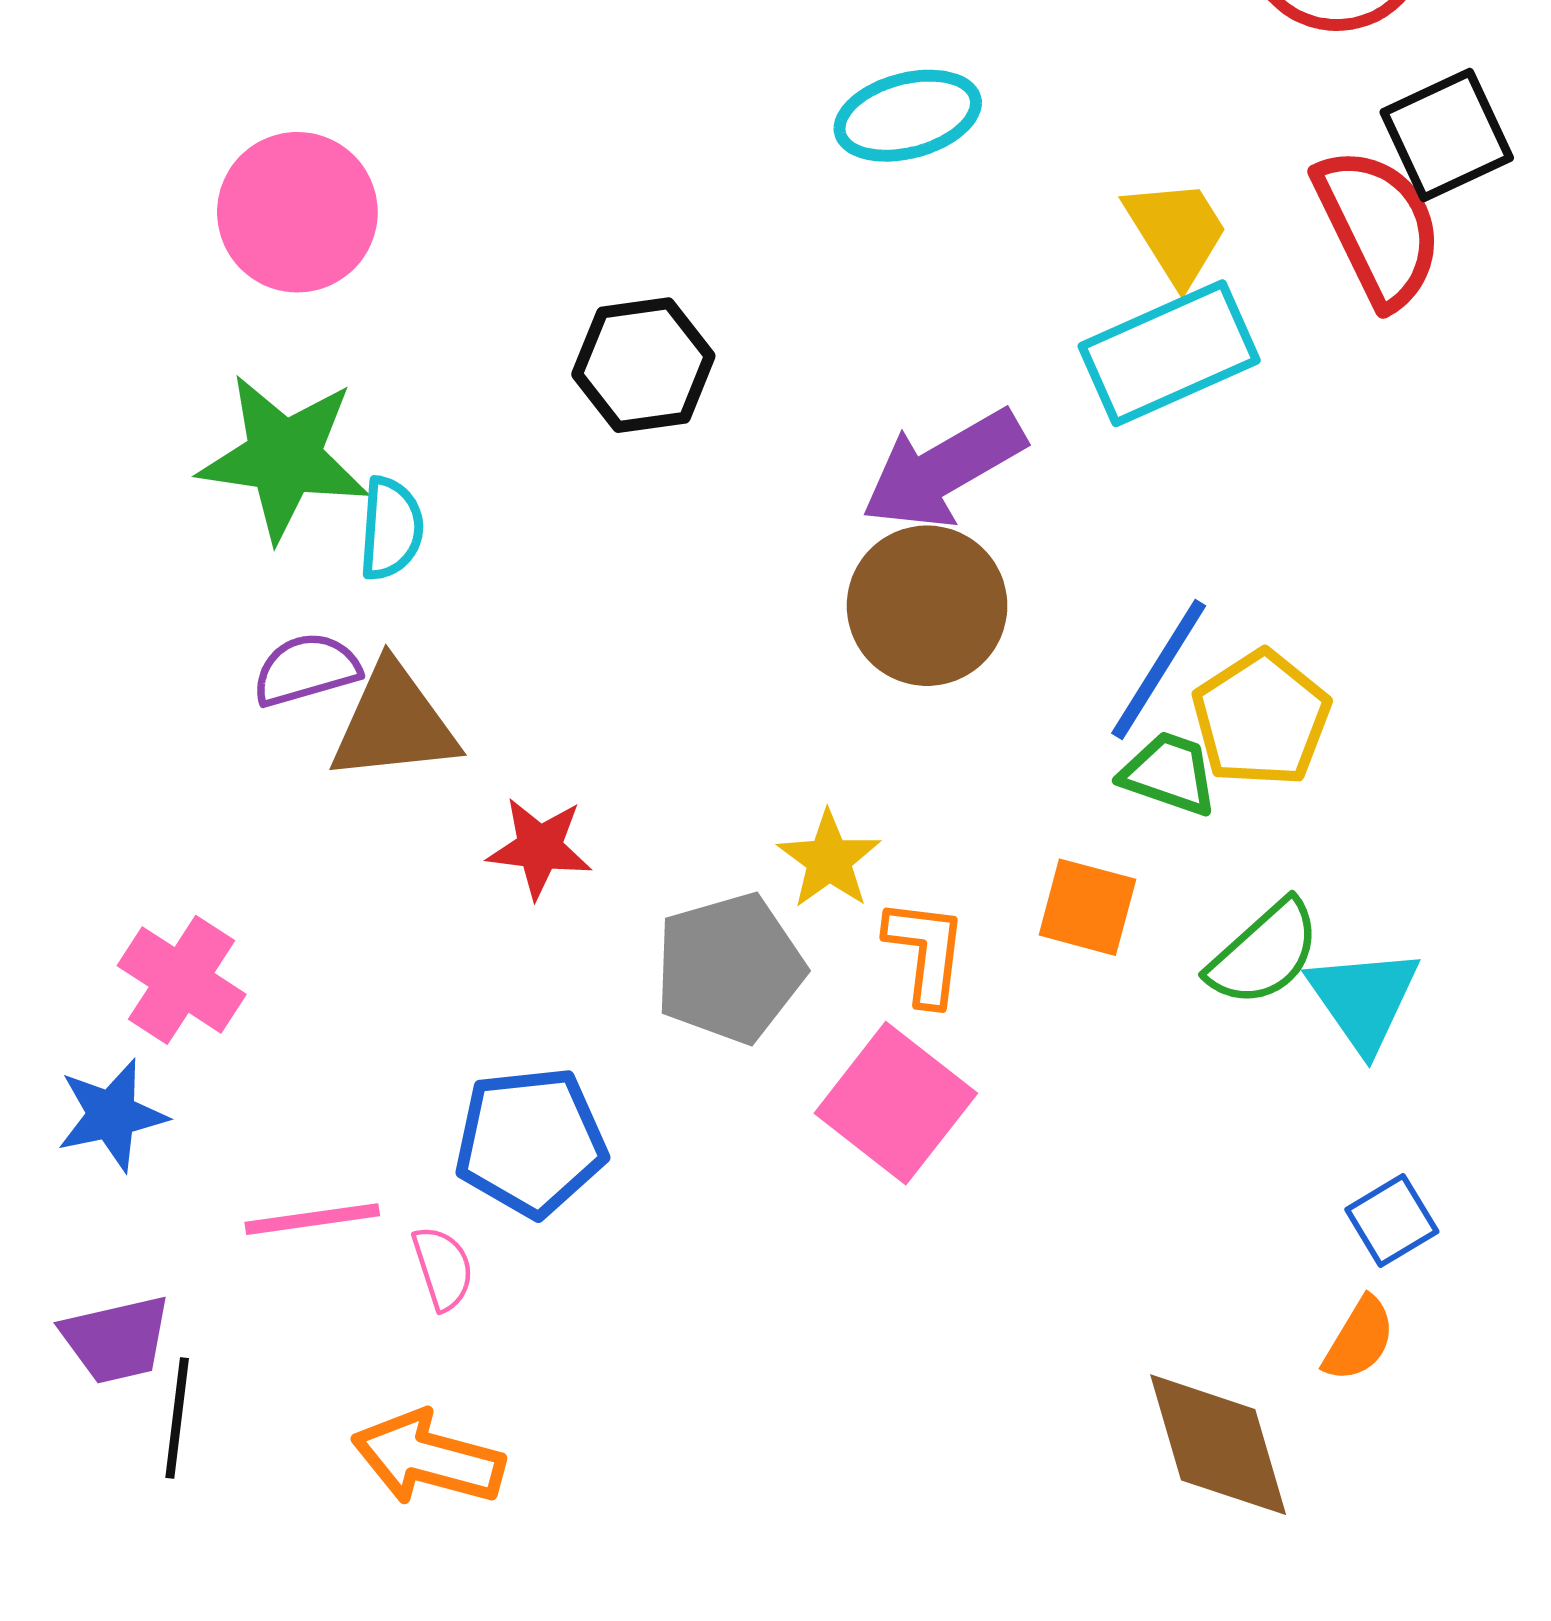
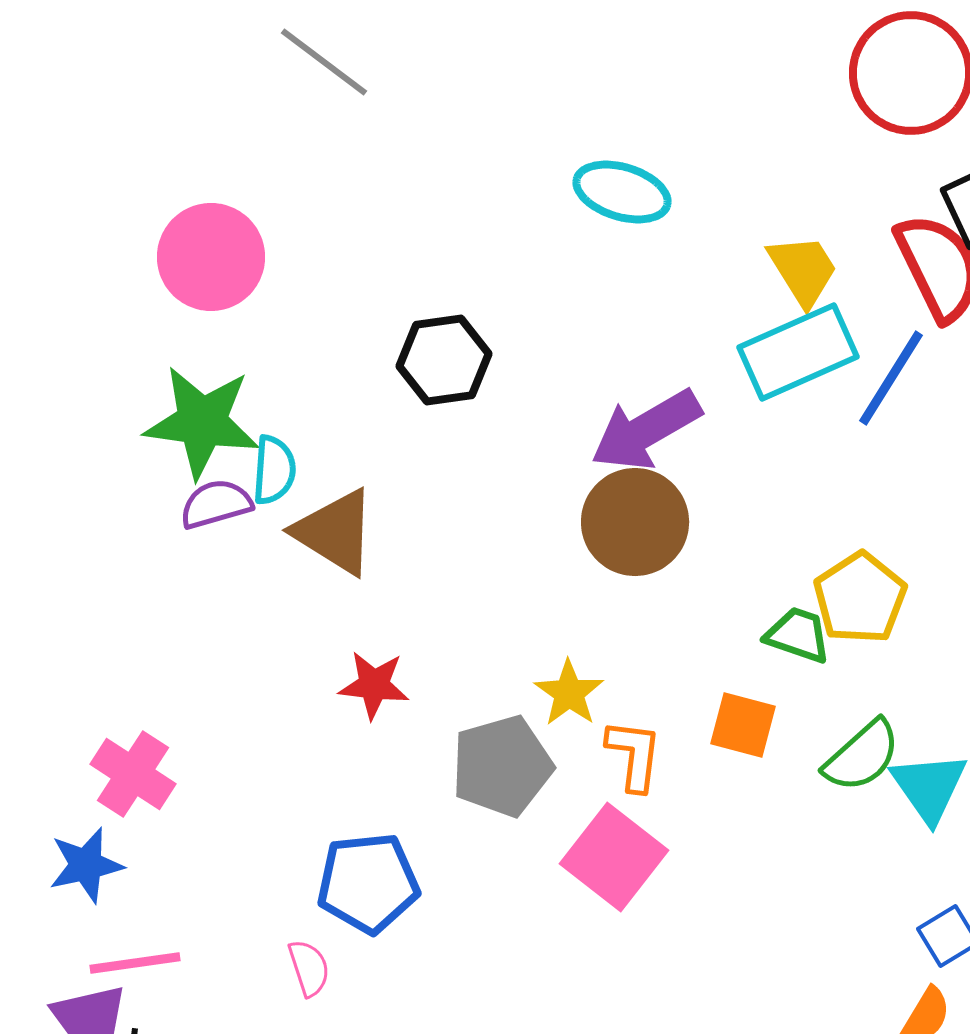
cyan ellipse: (908, 116) -> (622, 192), turned 32
purple semicircle: (306, 670) -> (216, 504), moved
blue line: (1159, 670) -> (891, 378), moved
brown triangle: (394, 723) -> (335, 532), moved, turned 38
pink line: (312, 1219) -> (135, 963), moved

